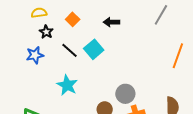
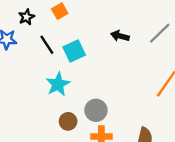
black arrow: (111, 22) -> (120, 36), moved
cyan star: (67, 85) -> (58, 84), moved

